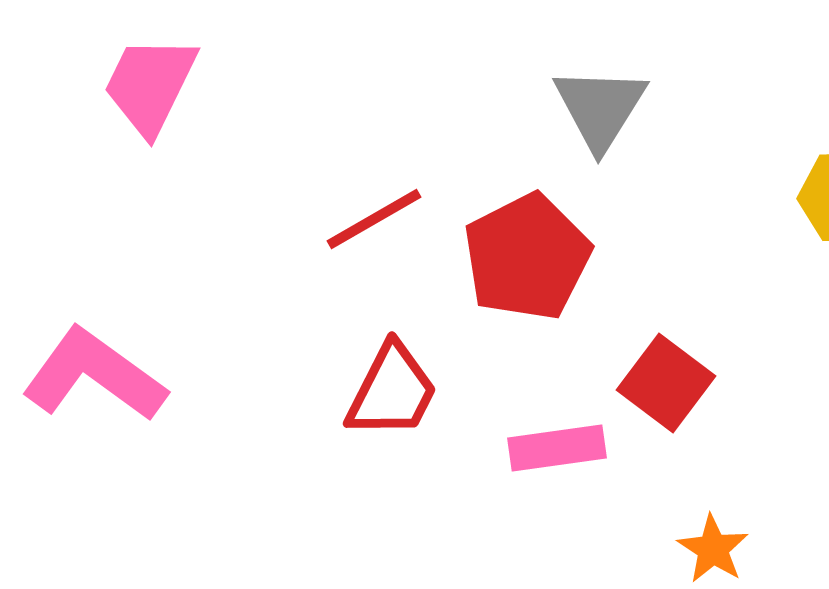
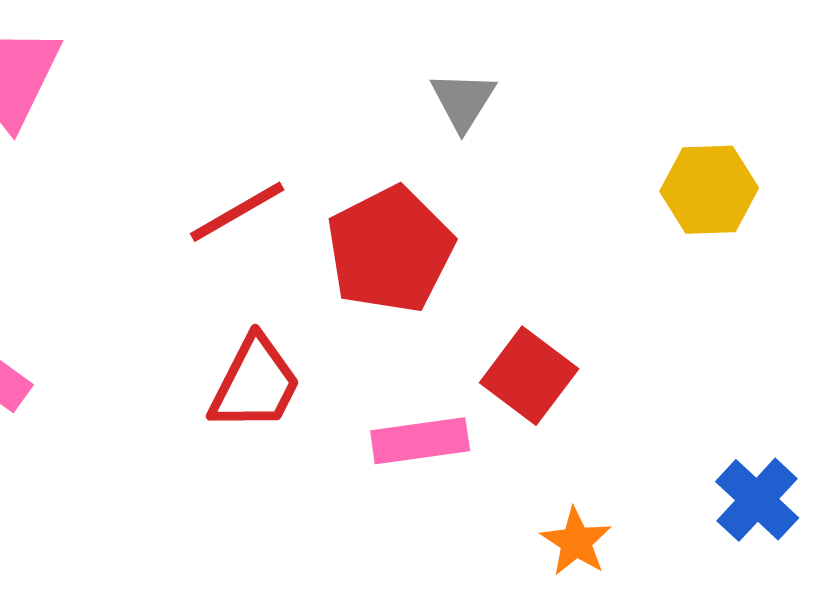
gray triangle: (600, 108) -> (463, 101), size x0.7

